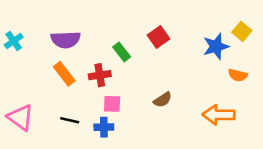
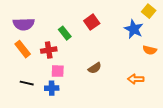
yellow square: (242, 31) -> (149, 11), moved
blue star: (216, 46) -> (134, 29), turned -30
orange arrow: (219, 115) -> (136, 79), size x0.7

